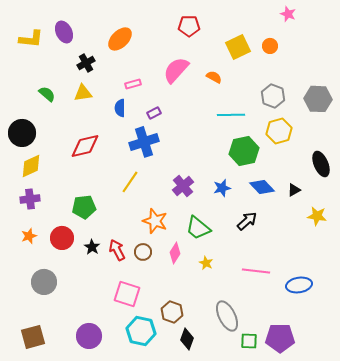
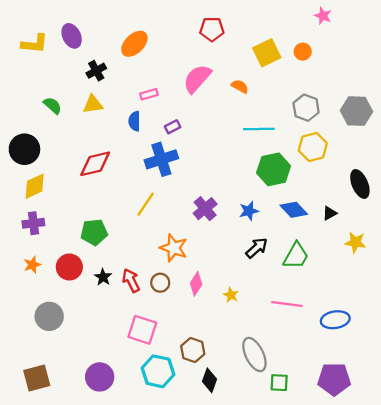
black arrow: (247, 221) -> (257, 248), moved
green trapezoid: (198, 228) -> (296, 256), moved, turned -100
purple pentagon: (280, 338) -> (334, 379), moved

